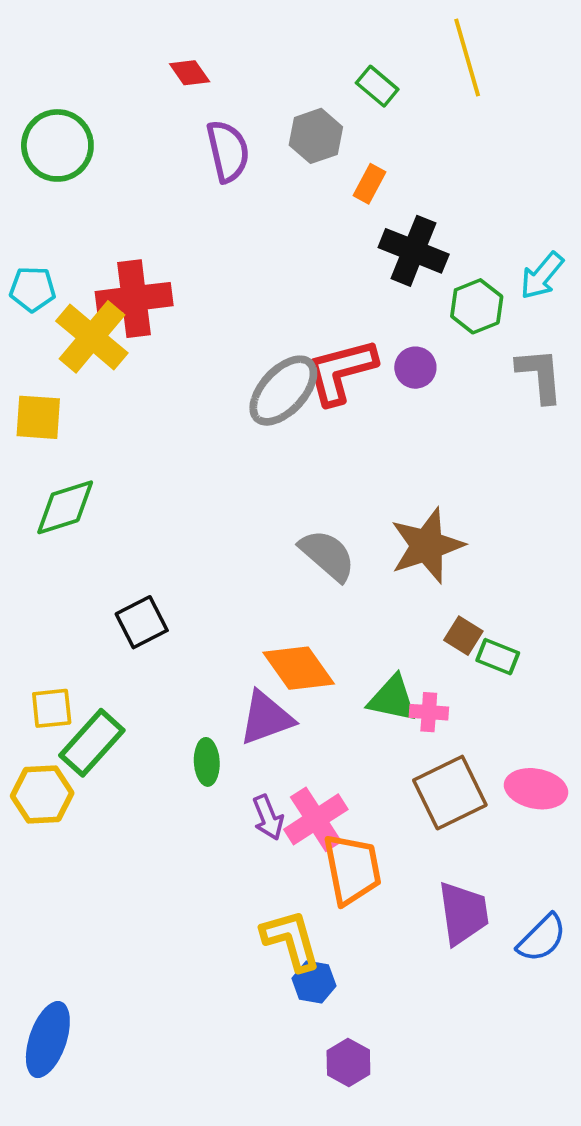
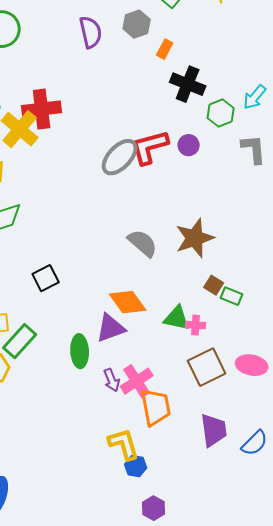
green ellipse: (207, 762) -> (80, 351), size x1.4

